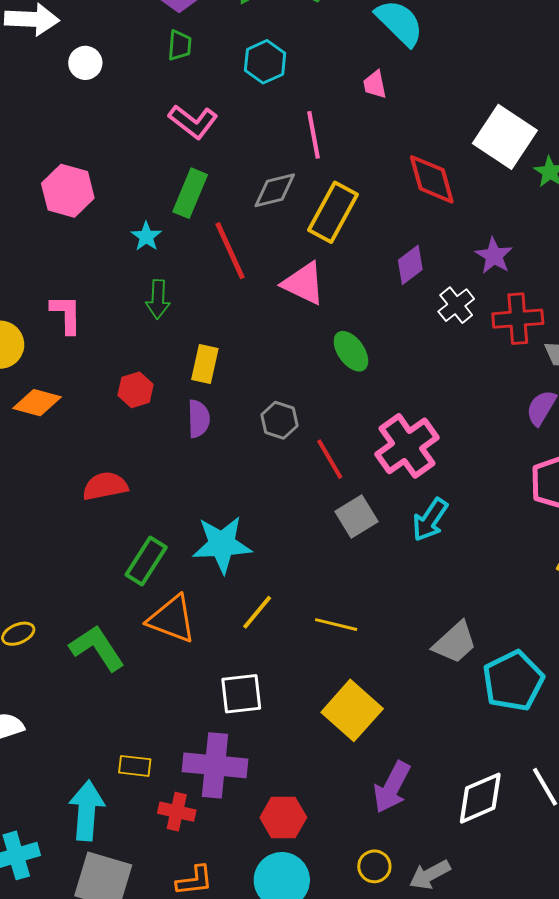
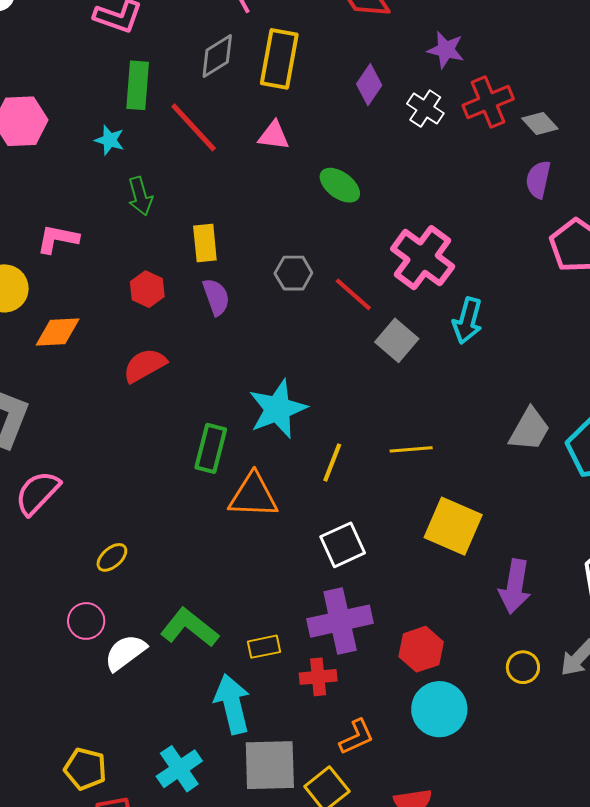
pink triangle: (304, 283) -> (274, 135), size x0.7
pink L-shape: (66, 314) -> (58, 239), turned -60
red semicircle: (105, 486) -> (145, 365), moved
green L-shape: (97, 648) -> (189, 628), moved

